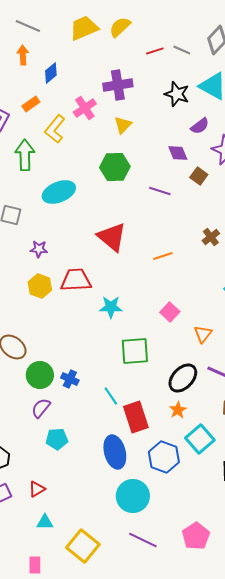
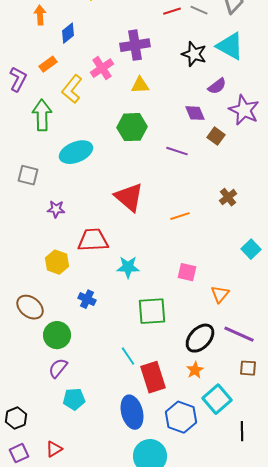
yellow triangle: (123, 125) -> (140, 85), turned 42
yellow hexagon: (40, 286) -> (57, 262), moved
pink square: (170, 312) -> (187, 272), turned -30
blue cross: (70, 379) -> (87, 299), moved

